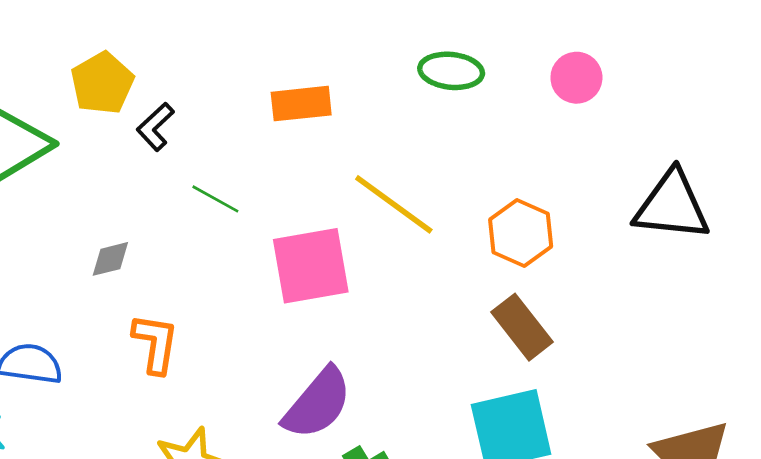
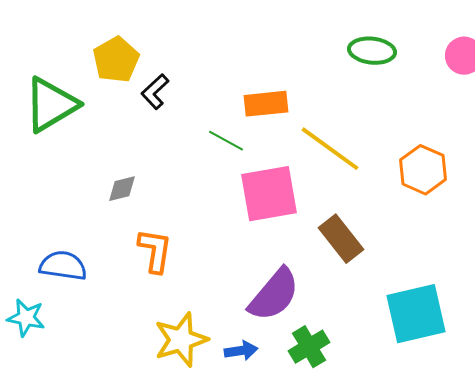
orange rectangle: (301, 104) -> (266, 104), moved
green line: (215, 199) -> (226, 141), moved
brown rectangle: (522, 327) -> (341, 239), moved

